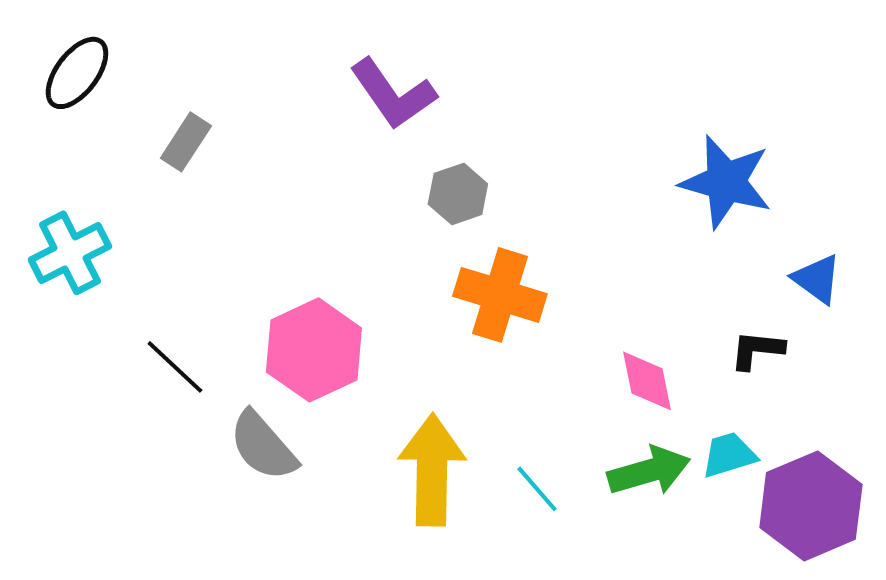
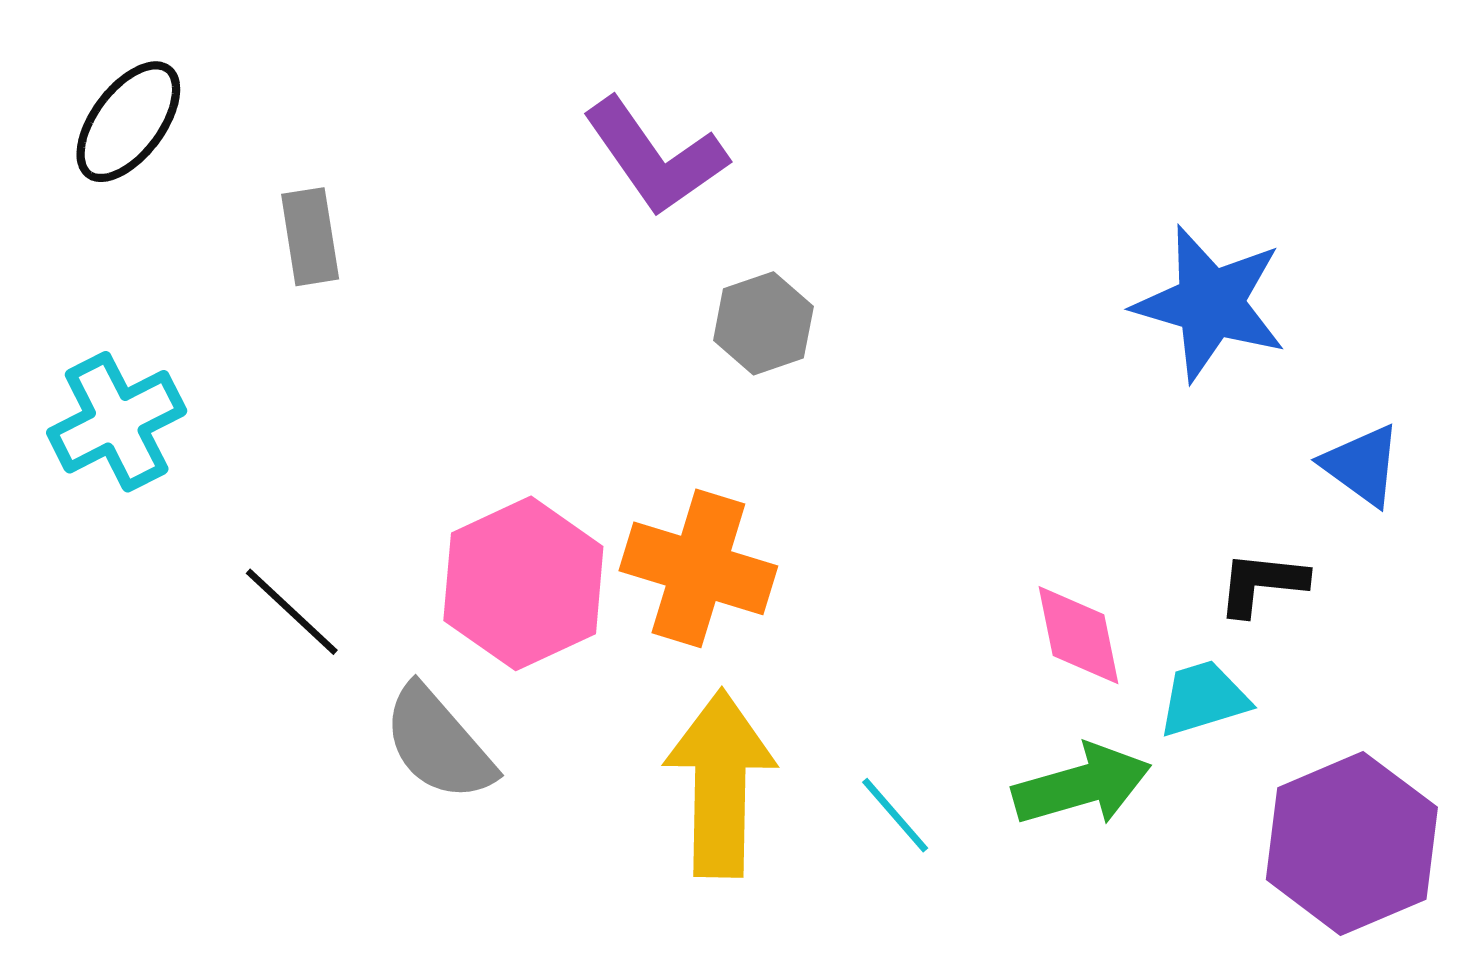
gray rectangle: (186, 142) -> (310, 237), turned -42
orange cross: (500, 295) -> (698, 568), moved
cyan trapezoid: (729, 455) -> (1203, 698), moved

